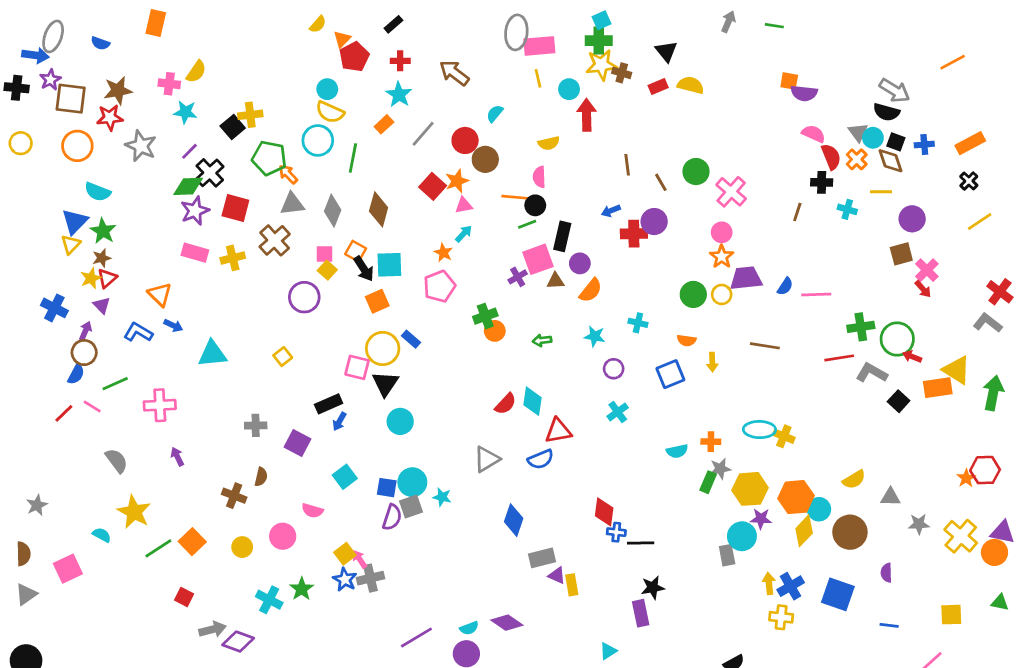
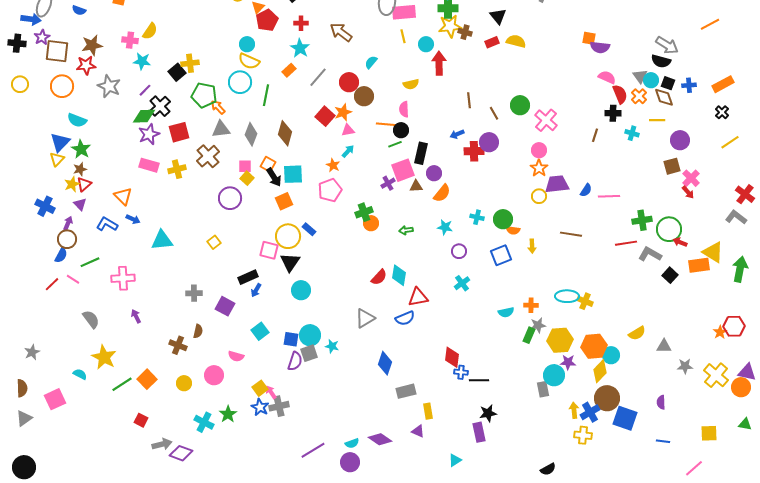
red square: (235, 208) -> (179, 132), turned -30
green circle: (693, 294) -> (503, 219), moved
brown circle: (850, 532) -> (607, 398), moved
purple triangle: (557, 575) -> (418, 431), moved

